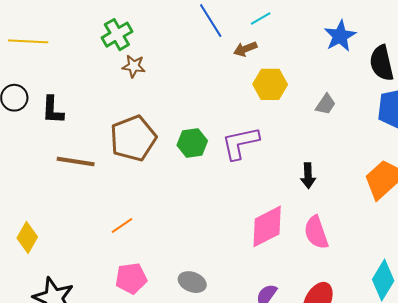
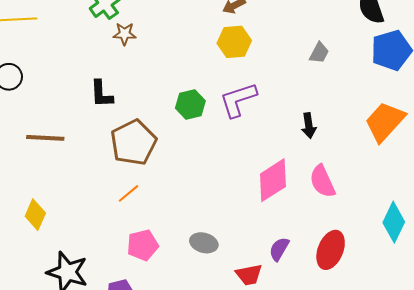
yellow hexagon: (270, 84) -> (234, 42), moved
black L-shape: (53, 110) -> (101, 94), moved
brown pentagon: (133, 138) -> (133, 142), moved
brown line: (76, 161) -> (45, 138), moved

